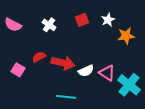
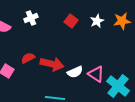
red square: (82, 20) -> (71, 21), turned -32
white cross: (49, 25) -> (31, 18), moved, turned 32
orange star: (126, 36) -> (122, 21), moved

